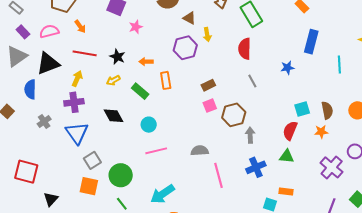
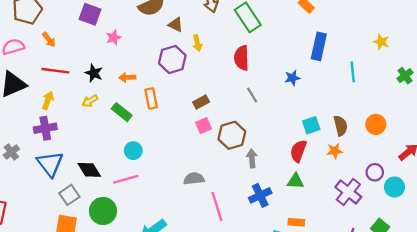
black diamond: (114, 116) -> (89, 170), moved
pink line: (156, 151) -> (126, 179), moved

